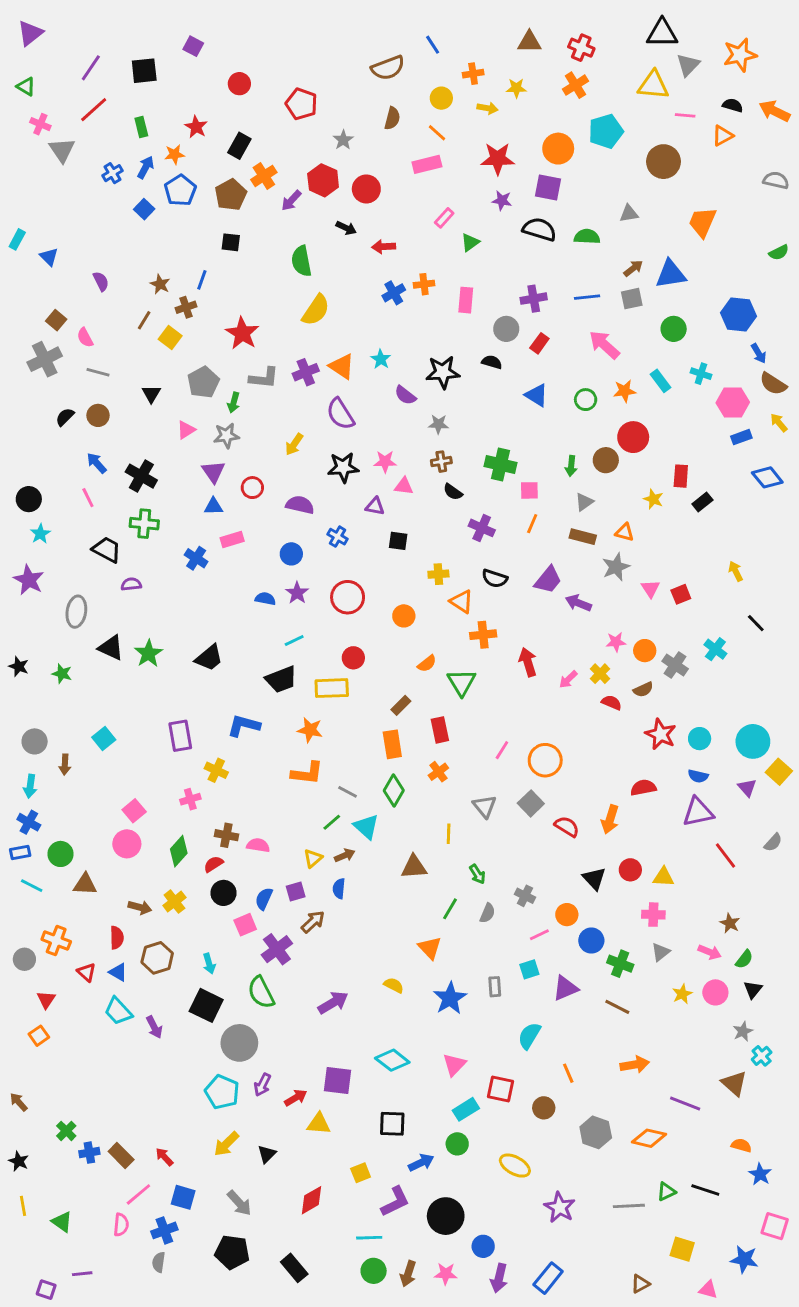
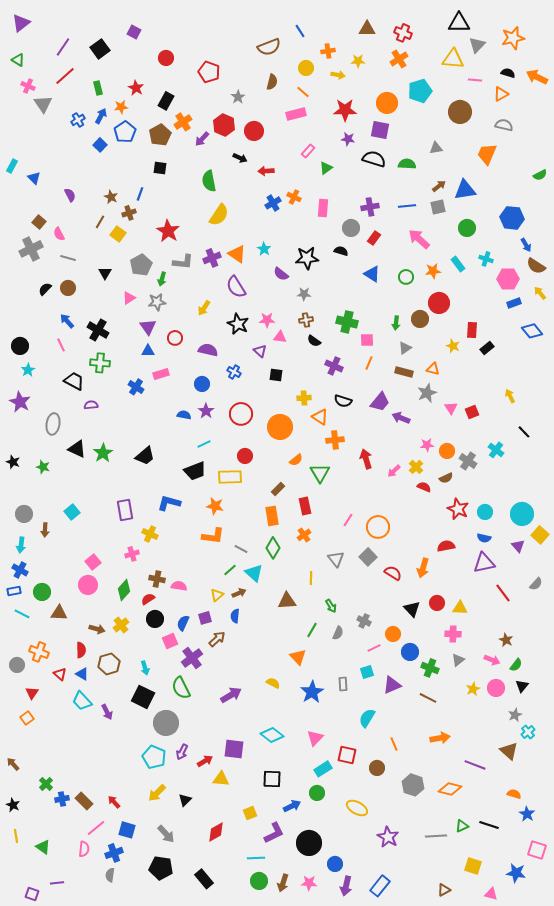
black square: (144, 71) -> (100, 49), turned -30
gray semicircle: (776, 180) -> (504, 125), moved
orange cross: (424, 284) -> (294, 197), turned 32
black star: (343, 467) -> (238, 324), turned 30
purple triangle: (375, 506) -> (260, 351), turned 32
orange circle: (404, 616) -> (280, 427), size x1.6

